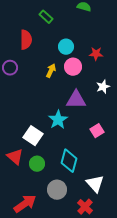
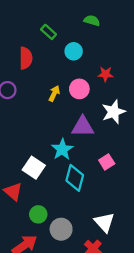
cyan circle: (66, 47) -> (74, 51), moved
white star: (103, 87) -> (114, 112), size x1.5
cyan diamond: (69, 161) -> (75, 178), moved
green circle: (37, 164) -> (38, 214), moved

